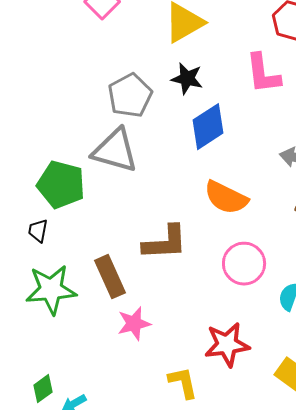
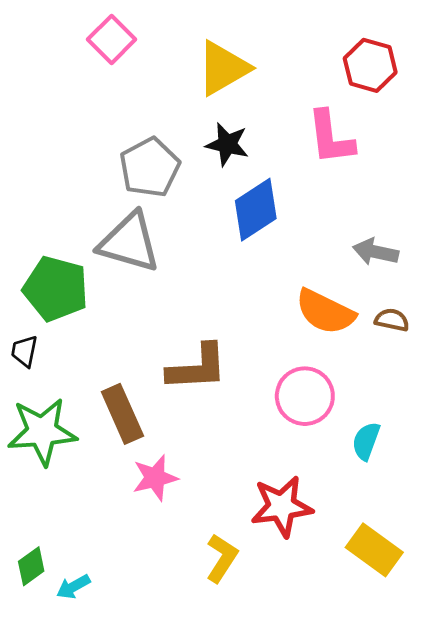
orange semicircle: (226, 198) -> (325, 312), moved
yellow L-shape: (183, 383) -> (222, 558), turned 45

